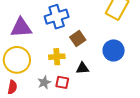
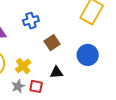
blue cross: (57, 17) -> (31, 21), size x0.7
yellow cross: (57, 57) -> (23, 66), moved, turned -35

